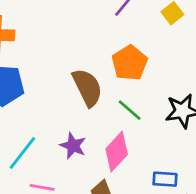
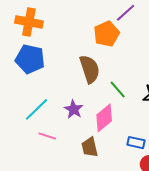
orange pentagon: (130, 63) -> (106, 34), moved

